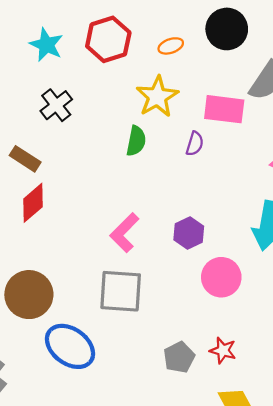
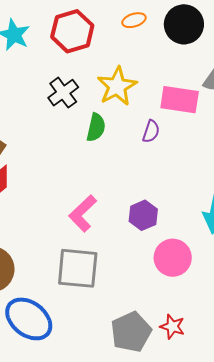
orange ellipse: (171, 46) -> (134, 20), moved
black cross: (56, 105) -> (63, 93), moved
gray pentagon: (179, 357) -> (131, 332), size x1.4

